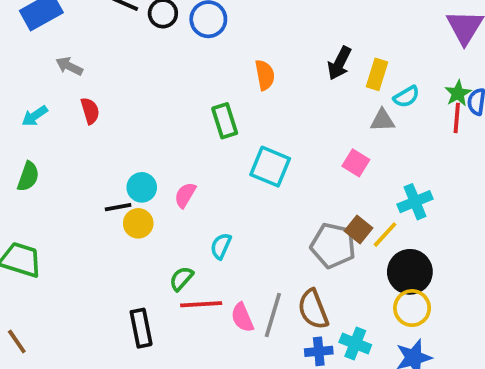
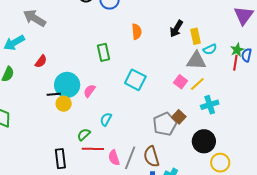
gray arrow: (69, 66) -> (34, 18), size x1.6
yellow rectangle: (377, 74) -> (195, 36), turned -35
red semicircle: (90, 111) -> (41, 61), moved, turned 48
cyan arrow: (35, 116) -> (14, 43), size x1.5
gray triangle: (383, 120) -> (196, 61), size x1.5
green rectangle: (225, 121) -> (104, 52), moved
cyan circle: (142, 187) -> (67, 85), size x1.6
yellow line: (385, 235) -> (197, 84), moved
gray pentagon: (333, 246) -> (165, 124), turned 30
yellow circle: (412, 308) -> (220, 163), moved

